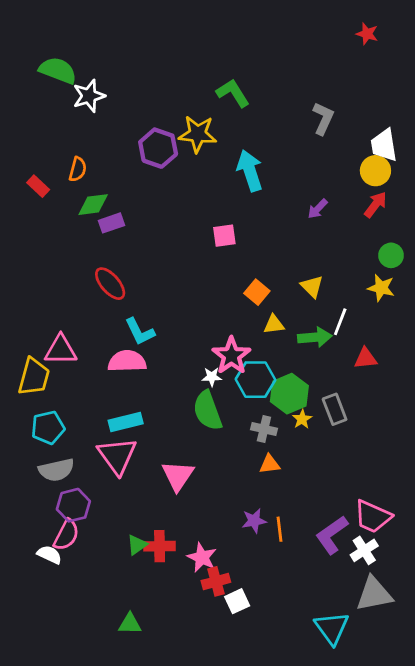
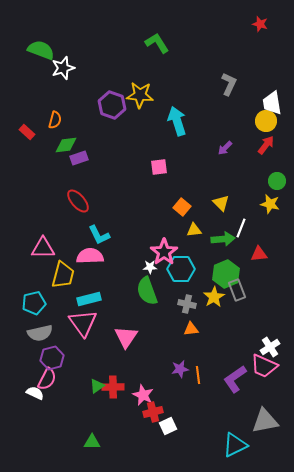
green L-shape: (233, 93) -> (157, 43), moved
yellow trapezoid: (34, 377) -> (63, 275), moved
green hexagon: (289, 394) -> (226, 274), moved
yellow star: (302, 419) -> (214, 297), size x1.5
white cross: (364, 550) -> (270, 347), moved
cyan triangle: (332, 628) -> (235, 445), turned 40

